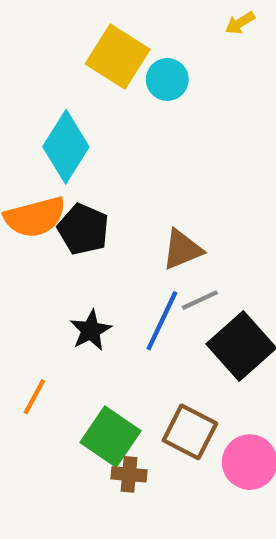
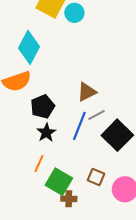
black pentagon: (83, 229) -> (43, 107), moved, turned 30
orange line: (34, 397) -> (39, 164), moved
brown square: (190, 432) -> (96, 177), size x0.7

